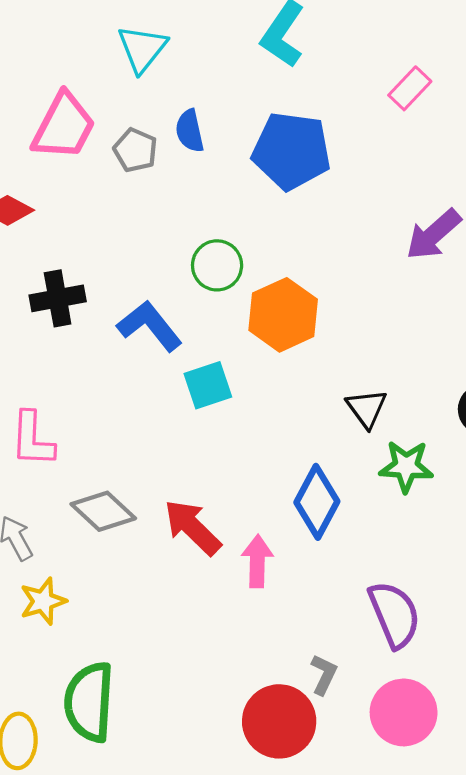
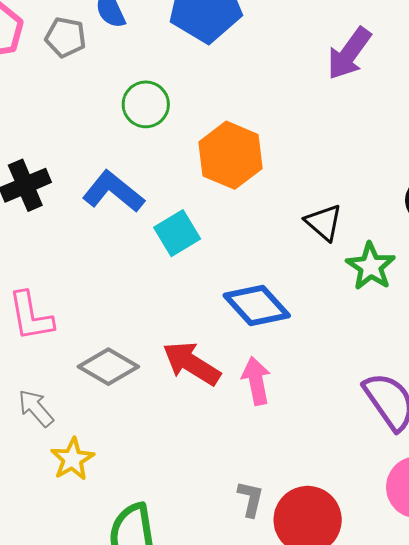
green circle: (217, 265) -> (146, 104), moved
green star: (406, 466) -> (371, 266), turned -30
blue diamond: (317, 502) -> (257, 306), moved, turned -58
gray L-shape: (324, 674) -> (251, 499), moved

